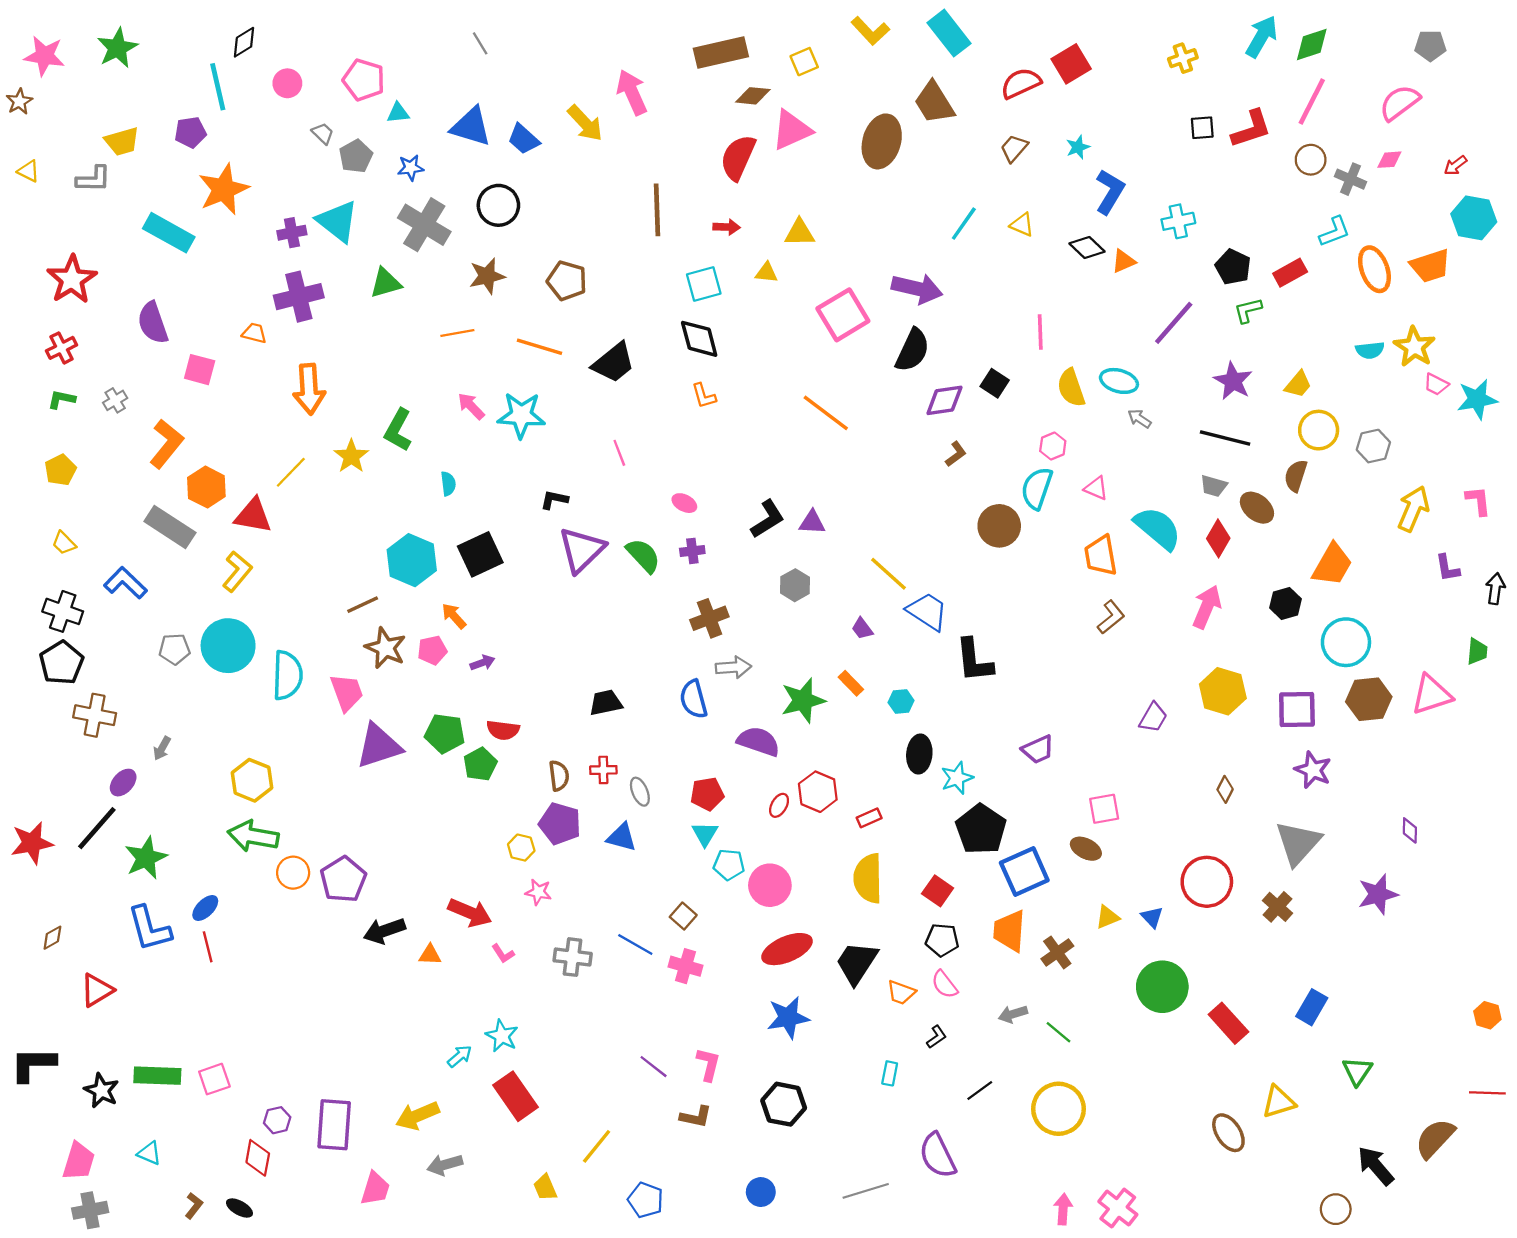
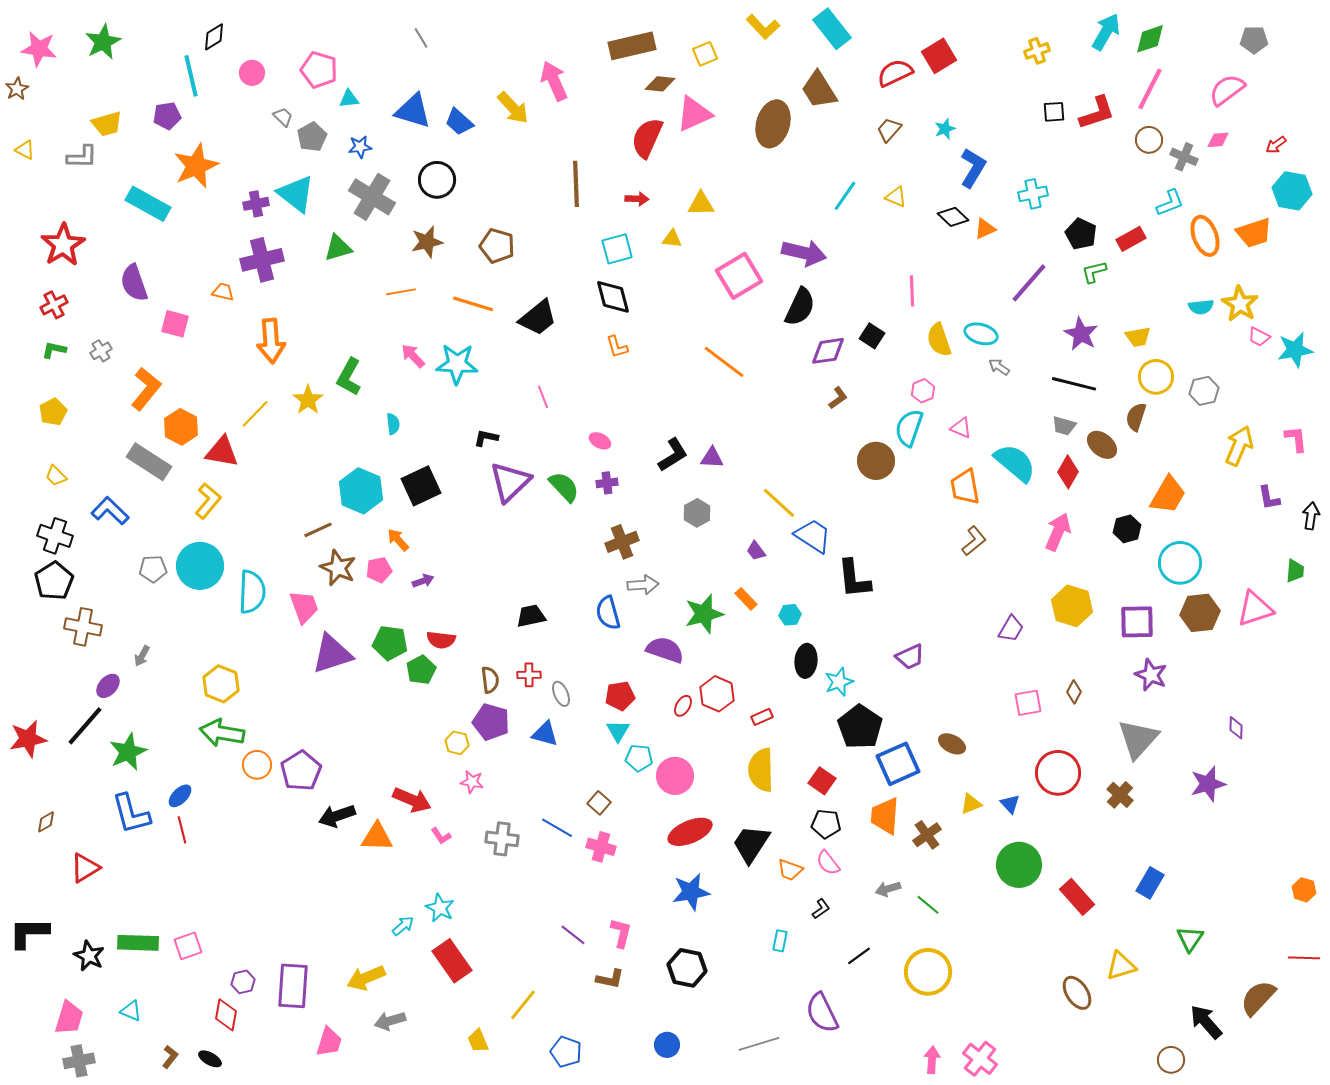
yellow trapezoid: (1298, 384) -> (1138, 337), turned 40
pink square: (1104, 809) -> (1028, 703), moved
orange triangle: (430, 955) -> (377, 837), size x1.6

